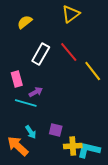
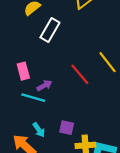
red line: (69, 52) -> (80, 74), moved
white rectangle: (41, 54) -> (50, 30), moved

